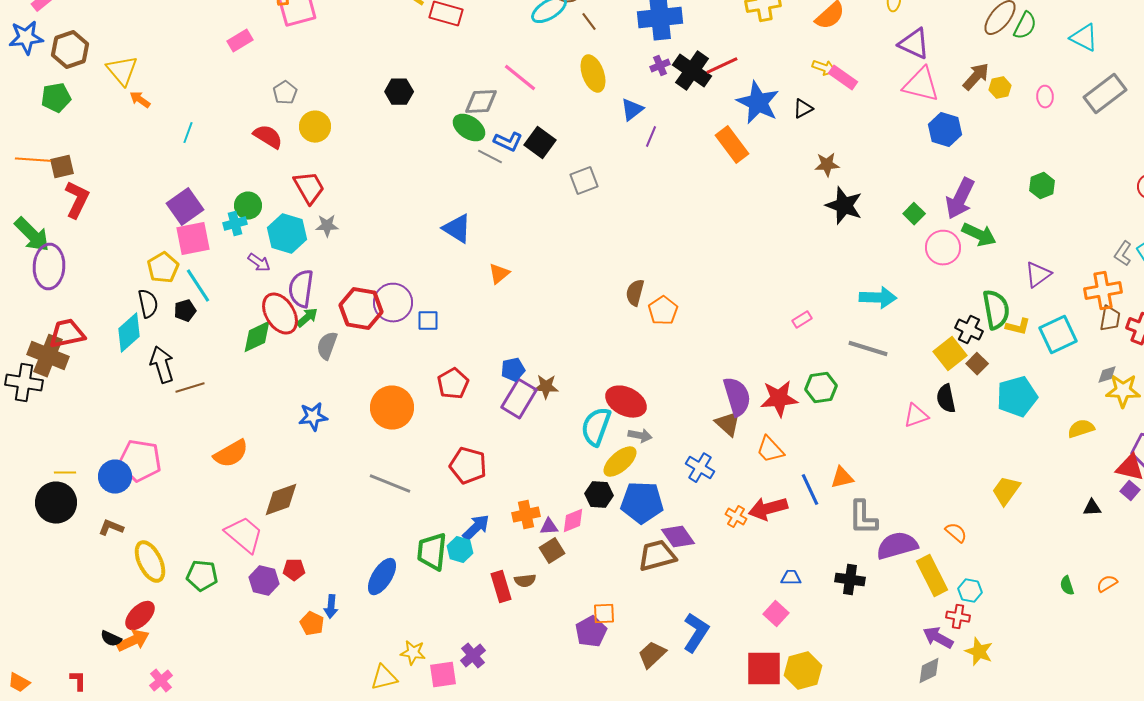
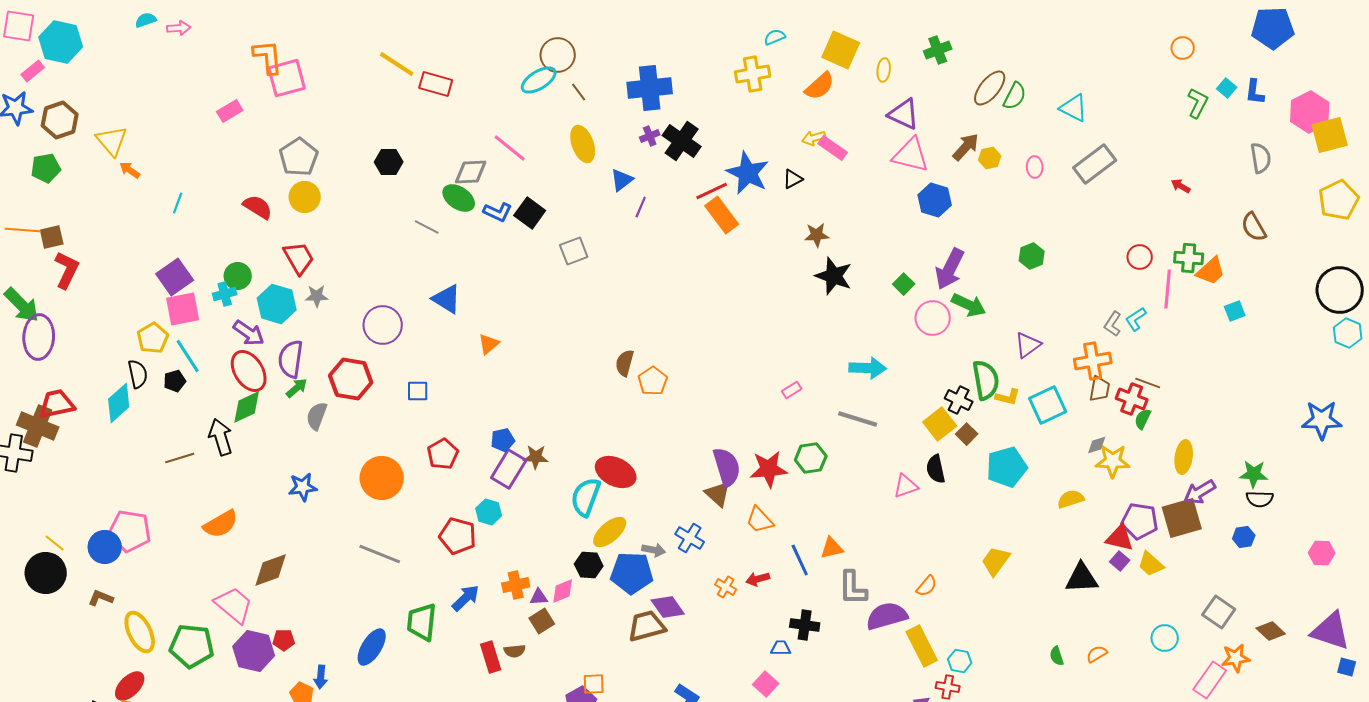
red line: (722, 66) -> (712, 191), moved
yellow arrow: (824, 68) -> (814, 138), turned 145
gray pentagon: (285, 93) -> (299, 157), moved, size x1.6
gray line: (490, 157) -> (427, 227), moved
purple arrow: (259, 263) -> (249, 333), size x1.4
purple circle: (393, 303) -> (383, 325), moved
red ellipse: (280, 314) -> (249, 371), moved
black arrow: (162, 365) -> (221, 437), moved
gray arrow: (640, 436) -> (654, 550), moved
yellow line: (65, 473) -> (55, 543), turned 40
black triangle: (1092, 508) -> (1082, 578), size x1.8
red arrow: (768, 509) -> (758, 579), size x0.6
orange semicircle: (956, 533) -> (927, 586), moved, turned 90
cyan hexagon: (460, 550) -> (489, 512), moved
green pentagon: (202, 576) -> (192, 646), size x1.4
black cross: (850, 580) -> (805, 625), moved
purple hexagon: (264, 581) -> (254, 651), size x1.4

